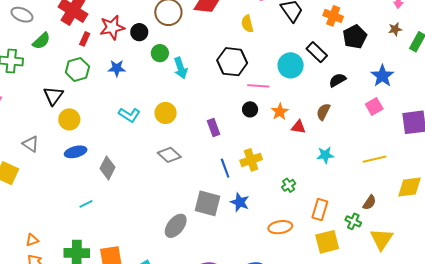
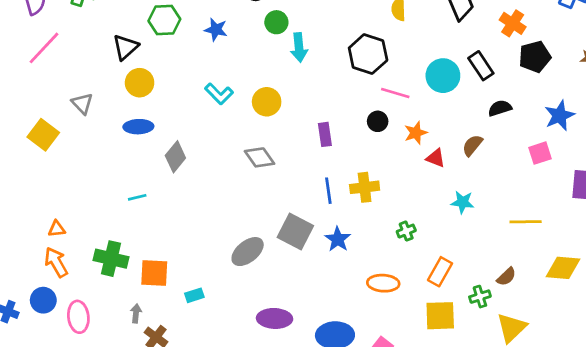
green cross: (353, 221) -> (480, 297), turned 35

